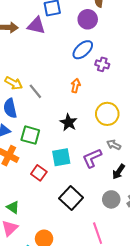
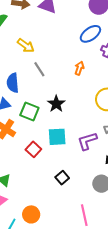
yellow arrow: (14, 83) -> (26, 46), moved
black star: (69, 122) -> (56, 104), moved
black square: (71, 198) -> (62, 178), size x0.6

